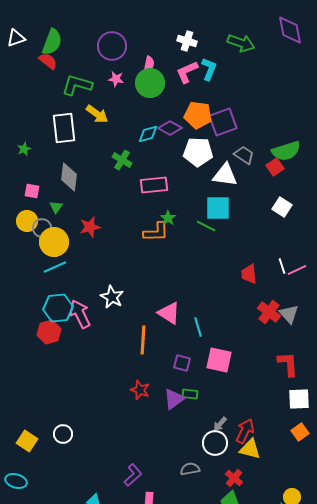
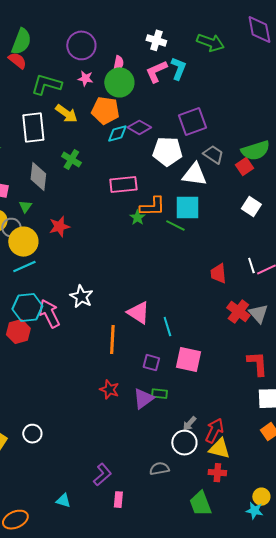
orange pentagon: (198, 115) -> (105, 110), moved
green cross: (122, 160) -> (71, 159), moved
orange L-shape: (156, 232) -> (152, 207), moved
red cross: (234, 478) -> (217, 473), moved, turned -36

